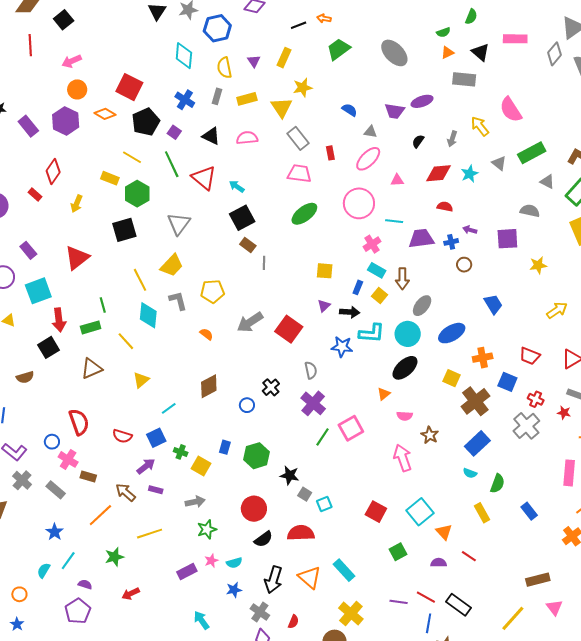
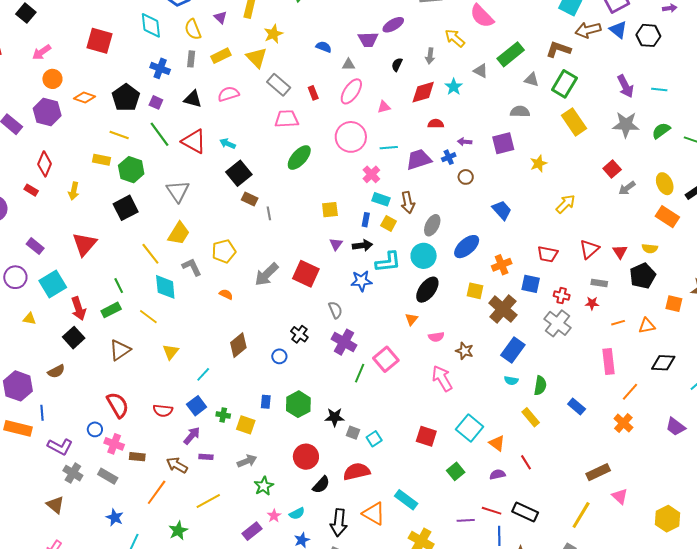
red square: (129, 87) -> (100, 41), moved
red line: (469, 556) -> (526, 462), turned 35

